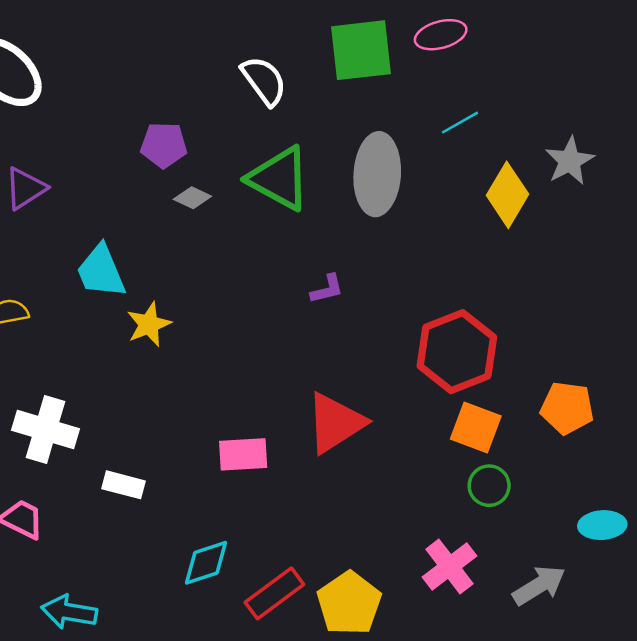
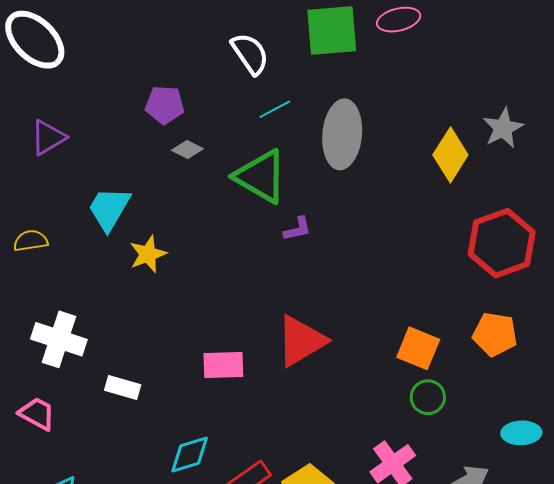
cyan line: (460, 123) -> (275, 109), moved
green triangle: (279, 178) -> (261, 176), moved
cyan trapezoid: (101, 271) -> (109, 209), turned 51
red hexagon: (457, 352) -> (502, 243), moved

